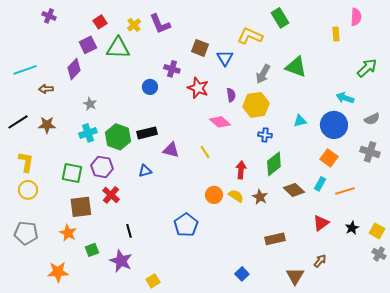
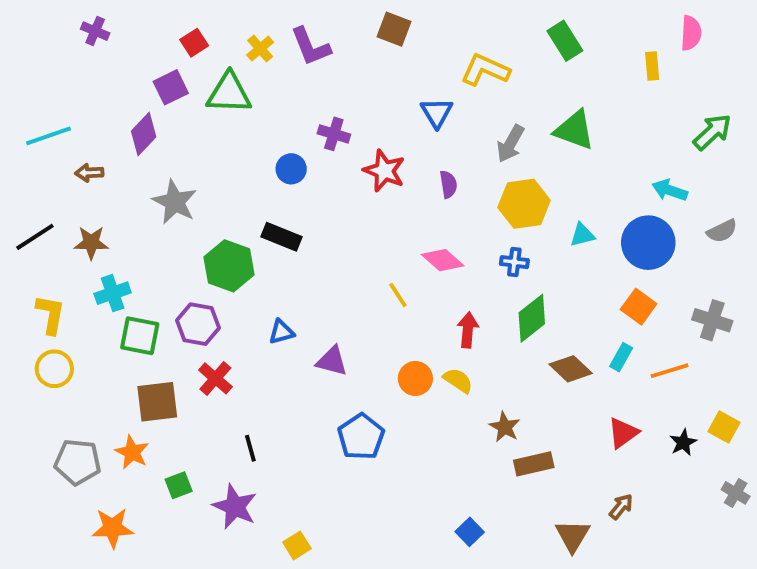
green rectangle: (280, 18) -> (565, 41), moved
brown square: (200, 48) -> (394, 29), moved
gray star: (90, 104) -> (175, 202), size x1.6
yellow hexagon: (256, 105) -> (524, 204), moved
pink diamond: (220, 122) -> (443, 260), moved
cyan cross: (88, 133) -> (113, 293), moved
black rectangle: (147, 133) -> (281, 237), moved, turned 36
purple triangle: (171, 150) -> (332, 361), moved
gray cross: (370, 152) -> (712, 320), moved
brown star: (260, 197) -> (505, 427), moved
yellow square: (377, 231) -> (724, 427), moved
gray pentagon: (26, 233) -> (78, 462), moved

